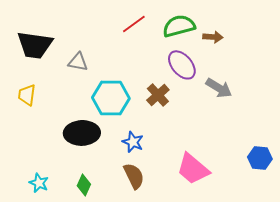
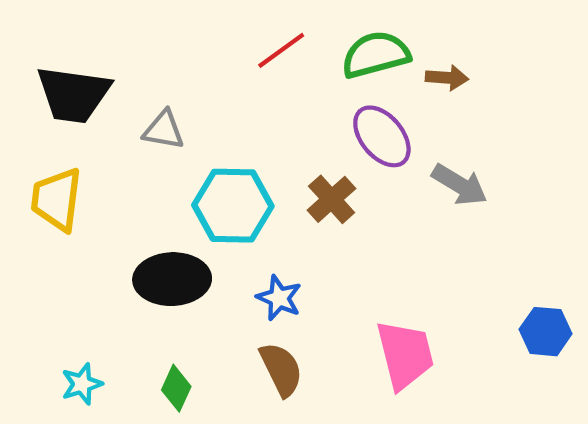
yellow trapezoid: (27, 95) -> (57, 199), size x1.4
pink trapezoid: (193, 169) -> (405, 355), turned -144
cyan star: (39, 183) -> (82, 384), turned 30

